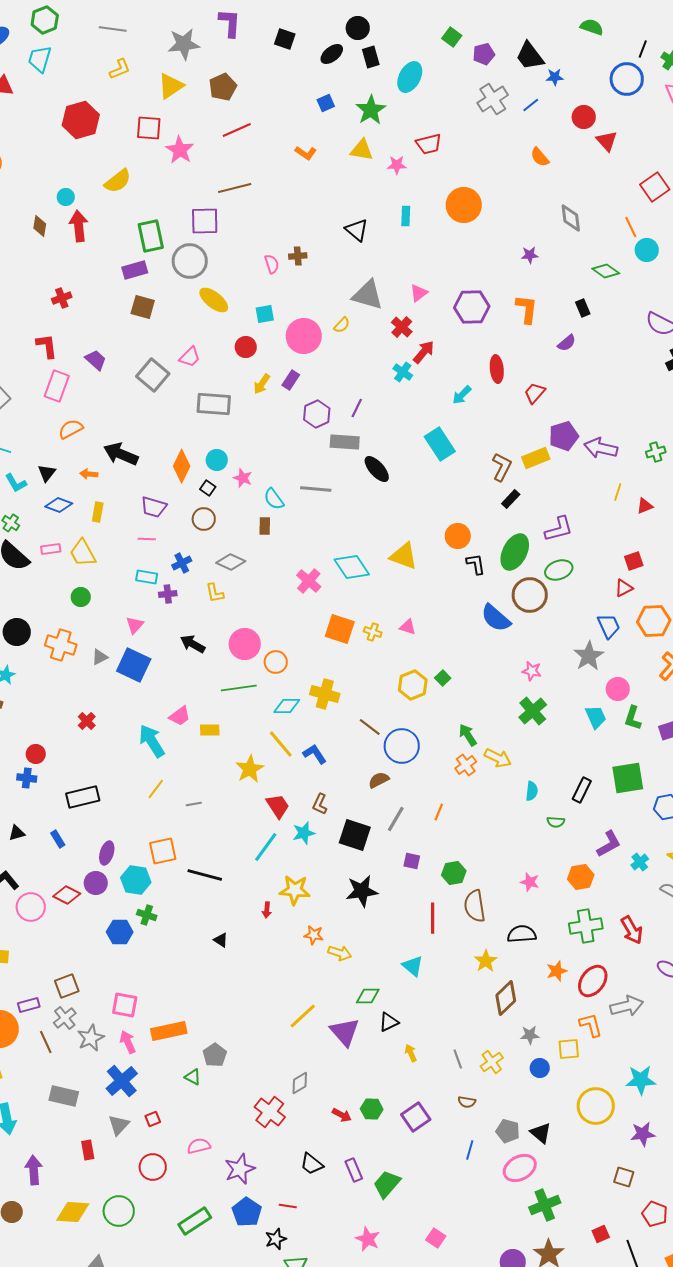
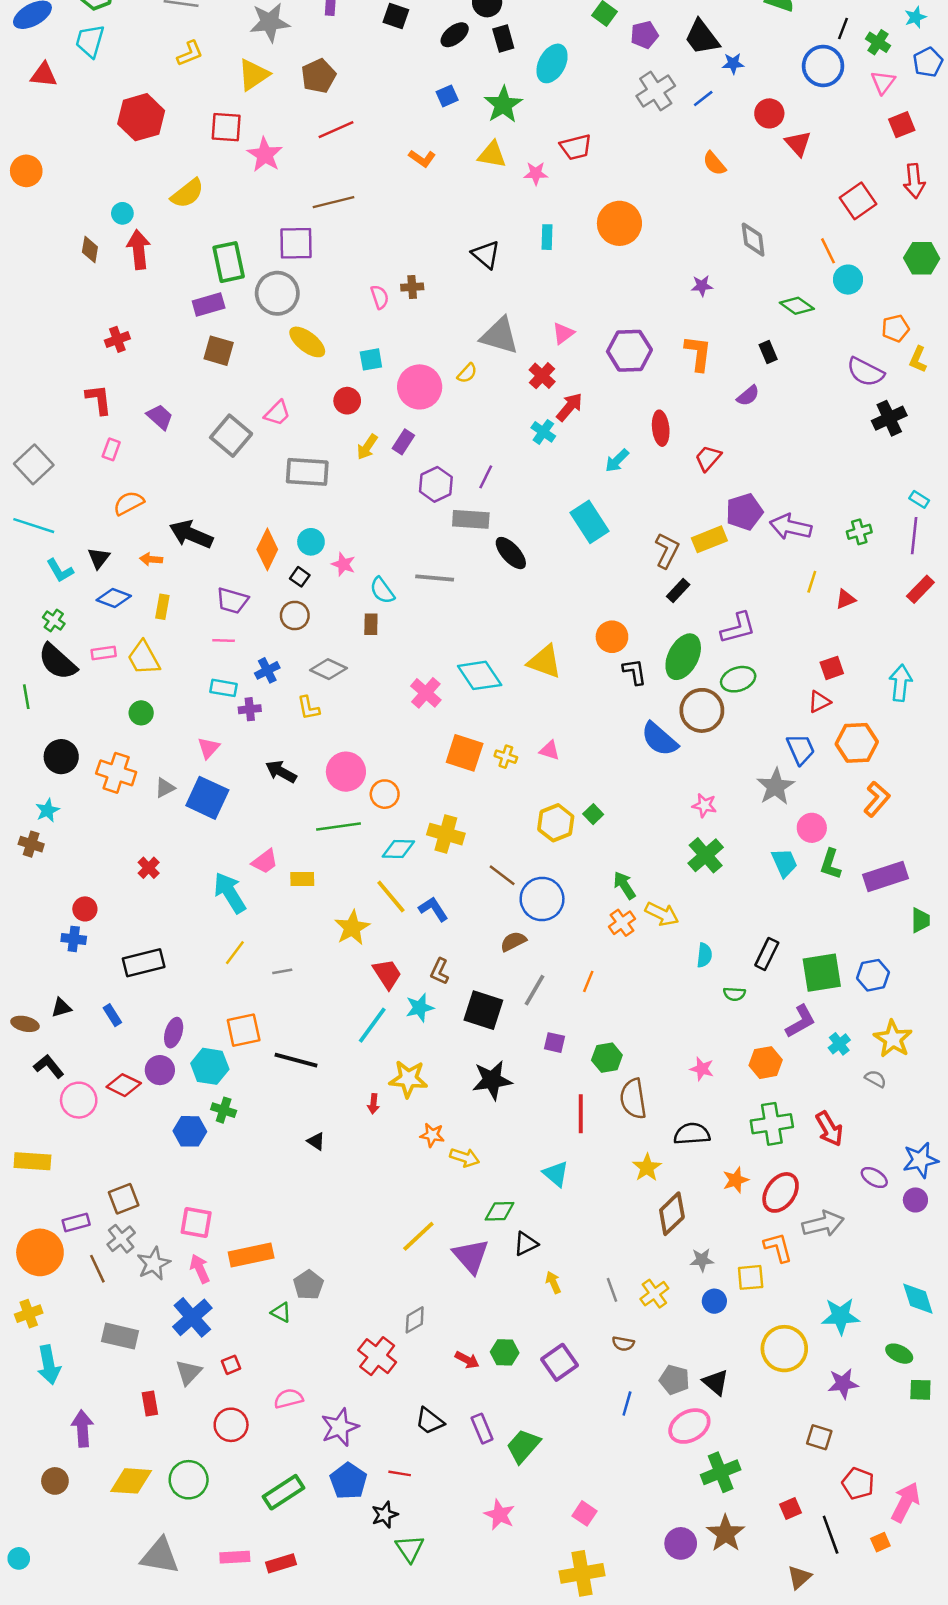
pink rectangle: (57, 386) -> (111, 449), size x0.6
green square: (628, 778) -> (822, 973), moved

